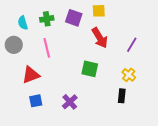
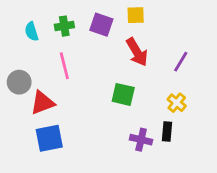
gray circle: (14, 45) -> (19, 82), moved
blue square: (36, 101) -> (49, 138), size x1.5
purple cross: (70, 102) -> (141, 140), moved, turned -35

